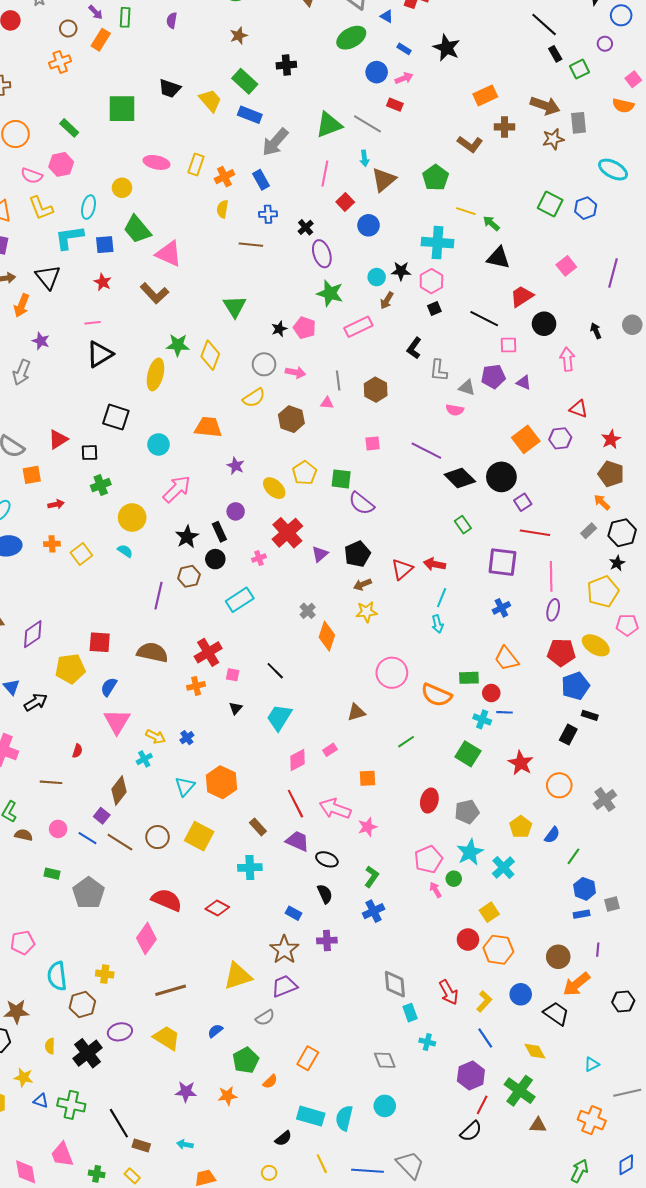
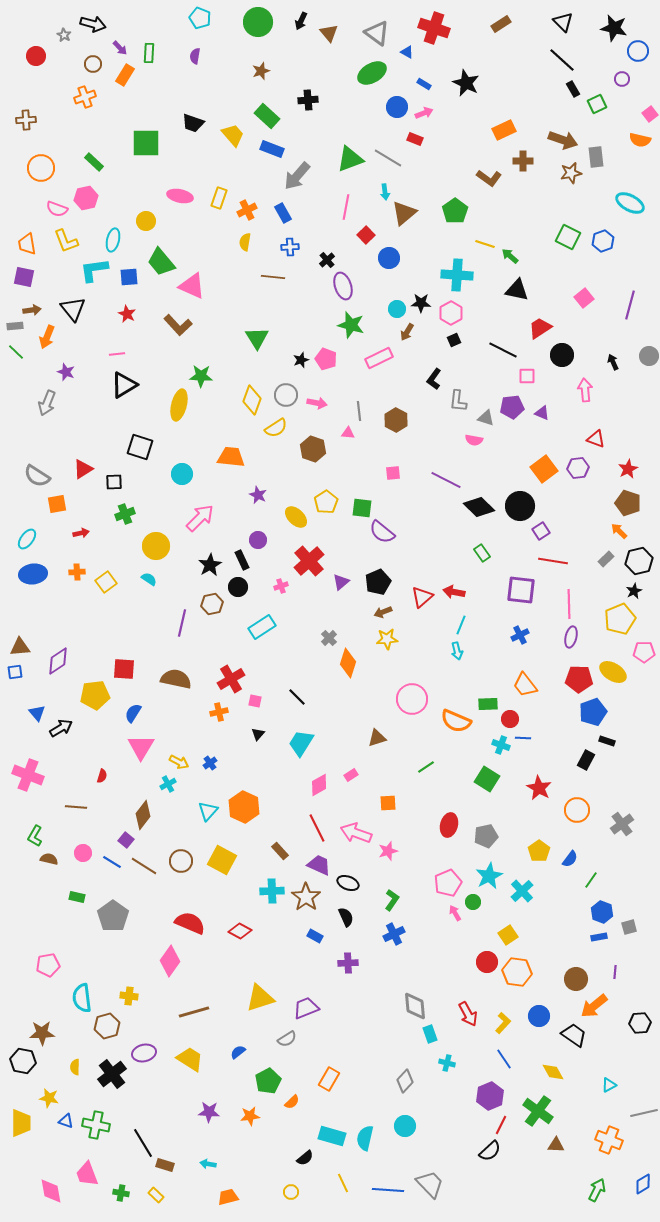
yellow diamond: (210, 355) -> (252, 400), moved
brown star: (284, 950) -> (306, 897), moved
gray diamond: (385, 1060) -> (405, 1081), turned 65

